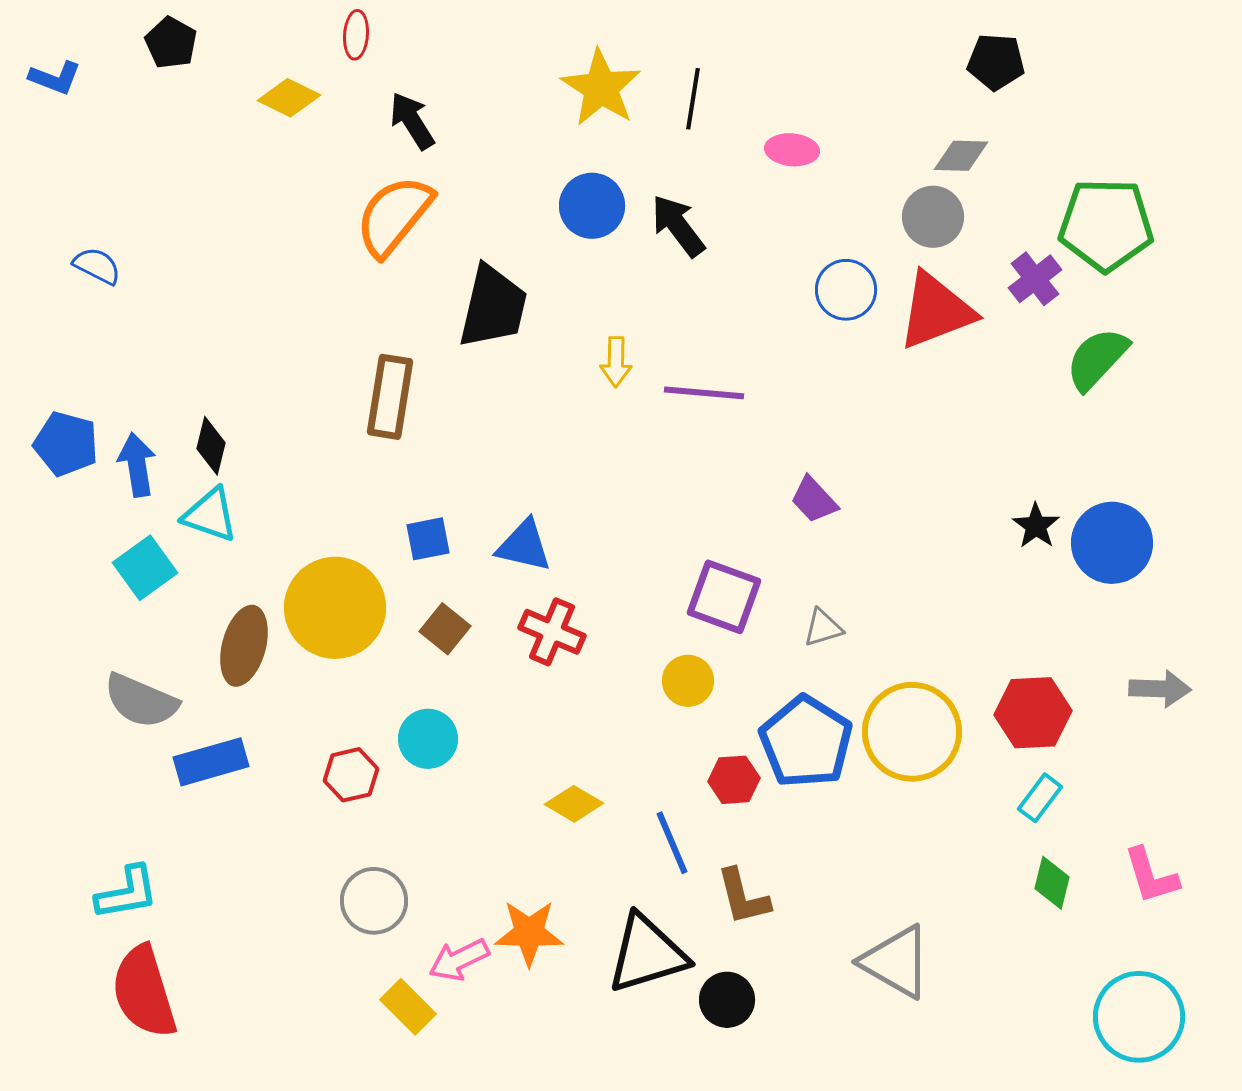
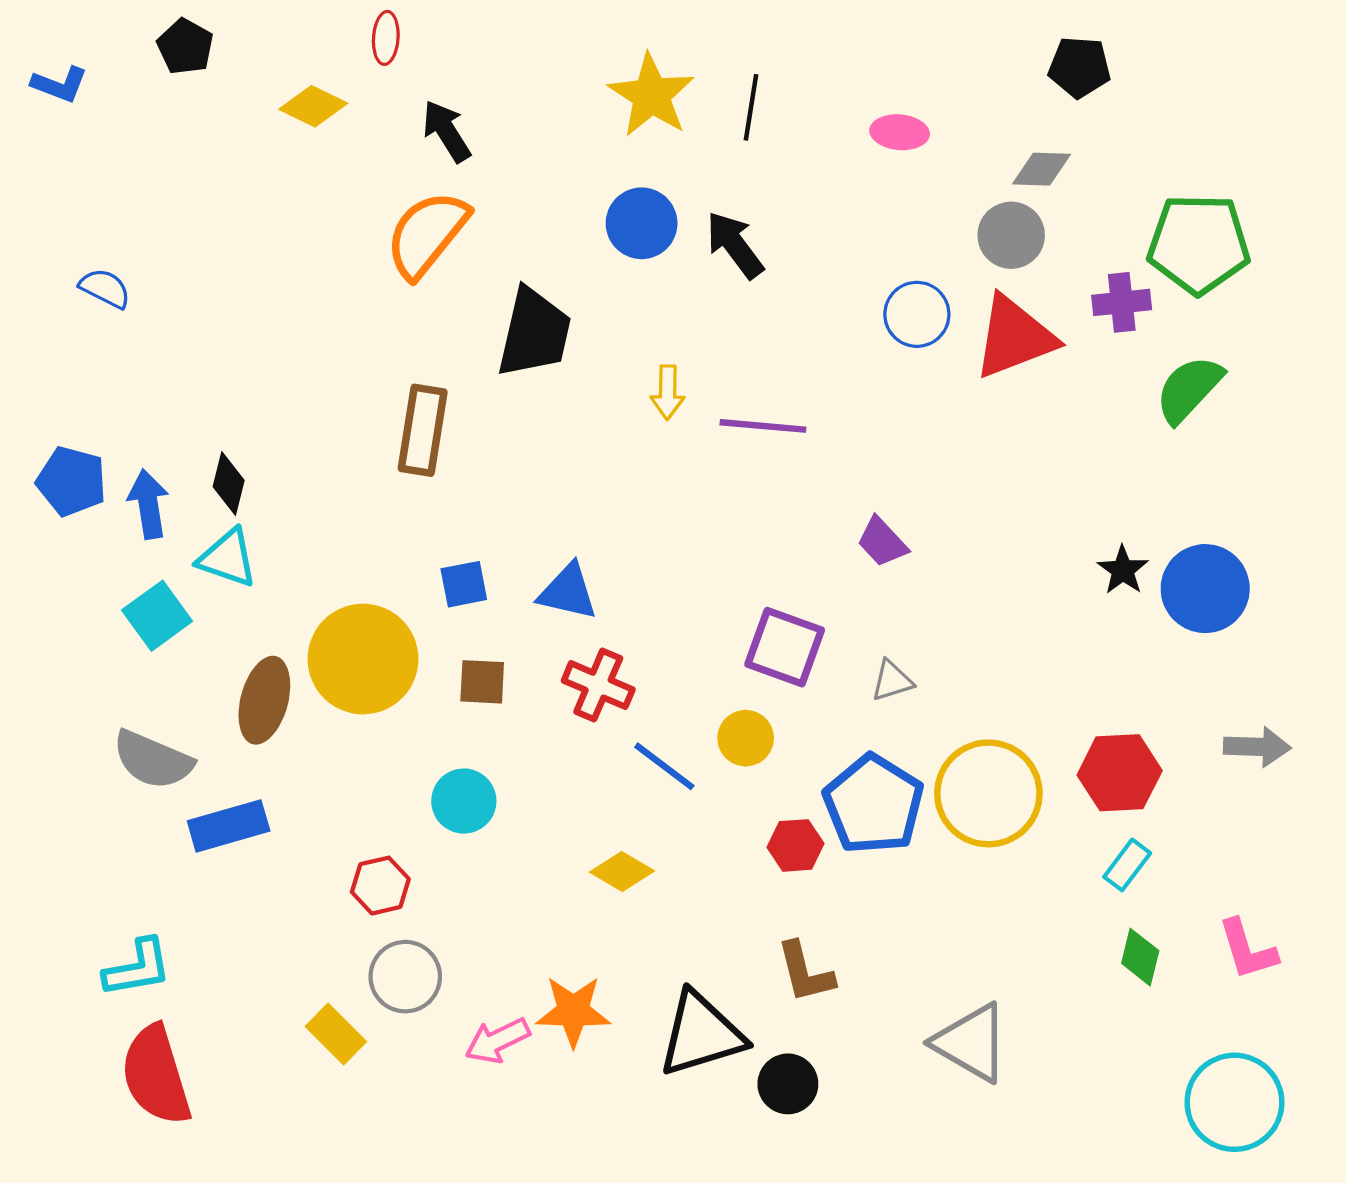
pink ellipse: (792, 150) -> (900, 132), moved
purple cross: (1035, 279) -> (1122, 302), turned 32
brown square: (445, 629) -> (482, 682), turned -36
red hexagon: (351, 775) -> (380, 886), moved
blue line: (672, 843) -> (664, 766), moved, turned -30
yellow rectangle: (408, 1007) -> (336, 1034), moved

